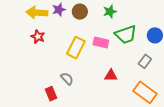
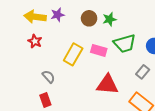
brown circle: (80, 12) -> (89, 18), moved
red triangle: (111, 75) -> (107, 85), size x1.6
gray semicircle: (67, 79) -> (49, 77), moved

